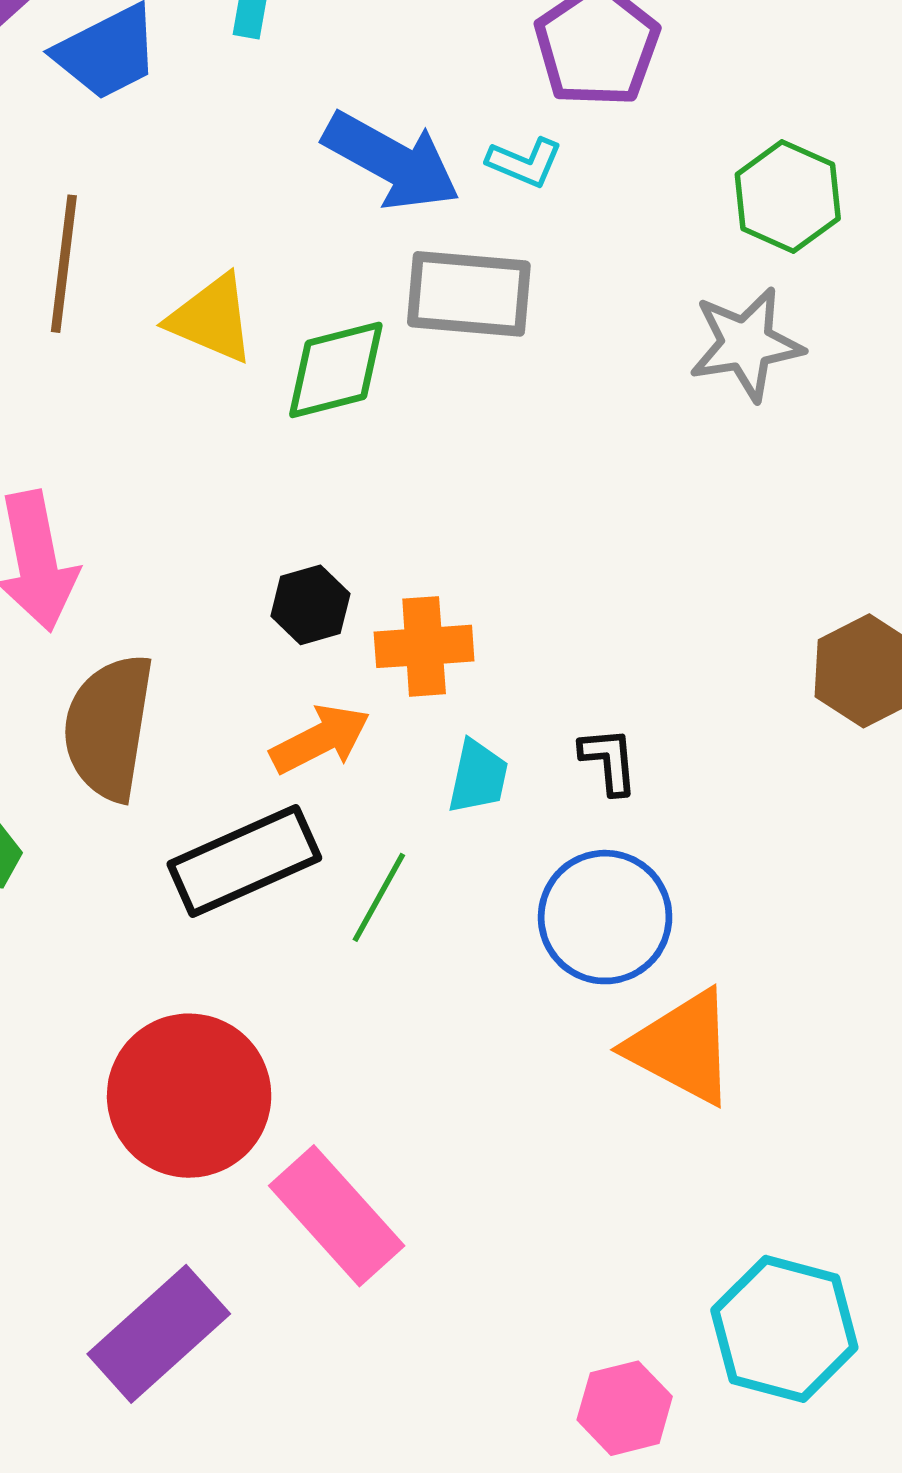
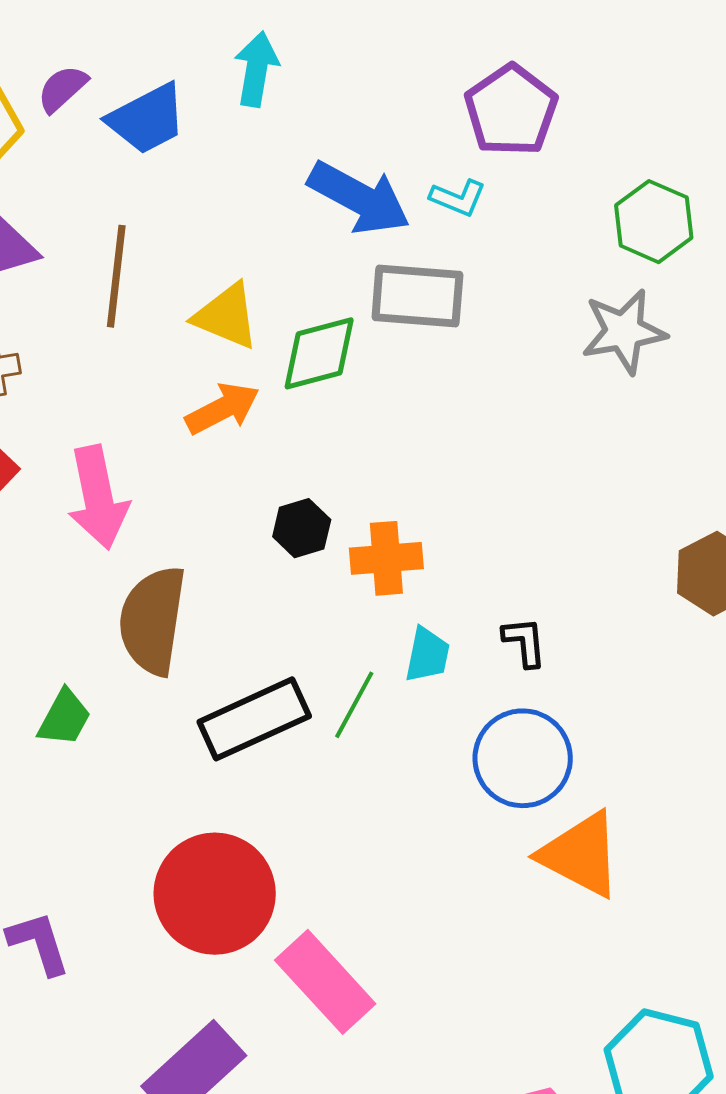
orange arrow: (320, 739) -> (222, 408), moved
green line: (379, 897) -> (354, 705), moved

